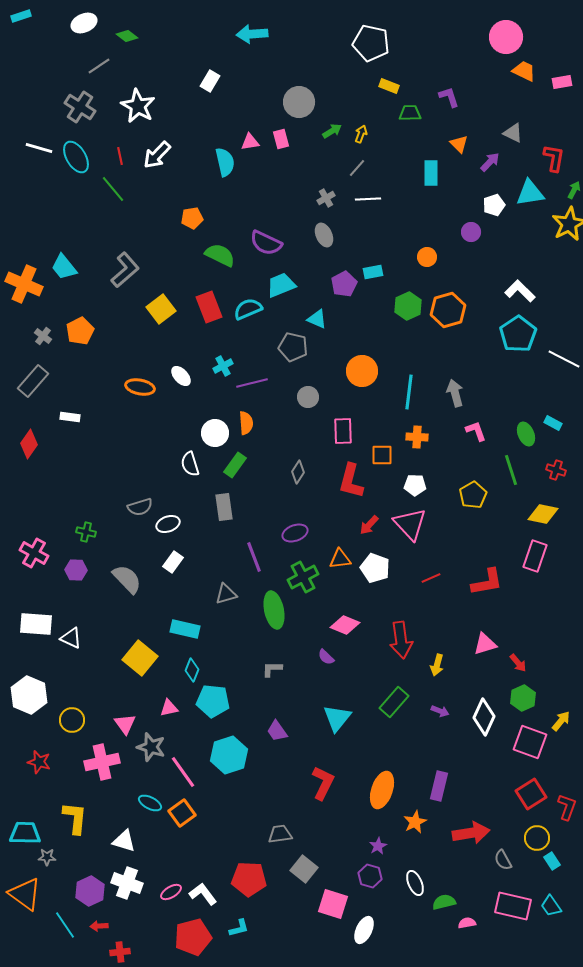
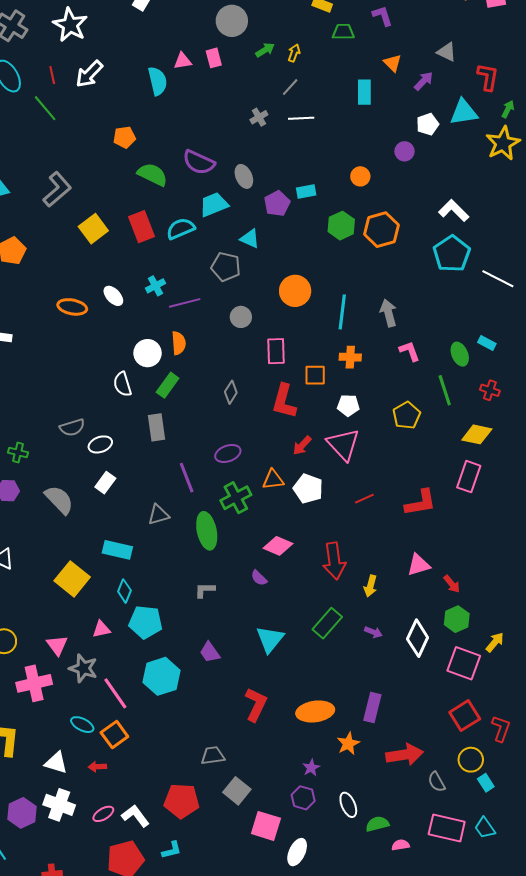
gray ellipse: (324, 235) -> (244, 176), moved
orange ellipse: (382, 790) -> (315, 711), turned 63
red arrow: (99, 926) -> (97, 767), moved

